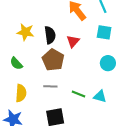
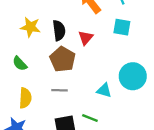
cyan circle: (108, 63) -> (133, 76), moved, size x1.5
green line: (79, 94) -> (90, 118), moved
cyan triangle: (100, 96) -> (104, 90), moved

